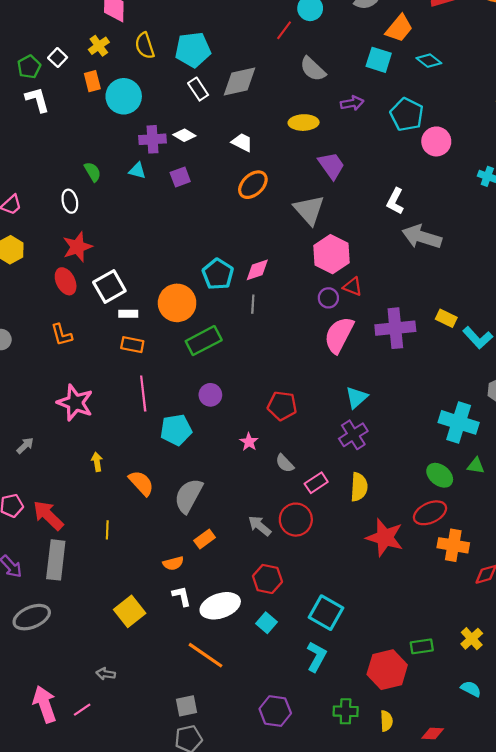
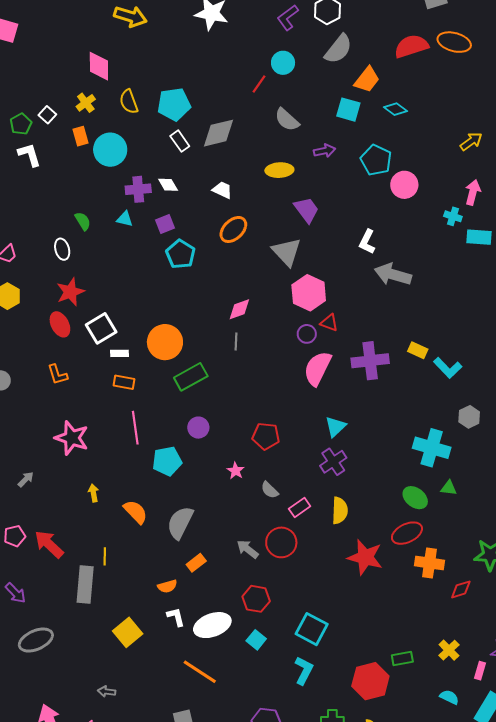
white diamond: (184, 135) -> (168, 185), turned 30
cyan pentagon: (218, 274) -> (181, 254), moved
gray rectangle: (56, 560) -> (85, 584), moved

